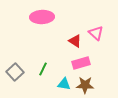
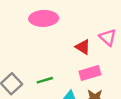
green line: (43, 69) -> (45, 80), turned 48

